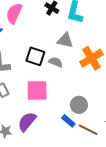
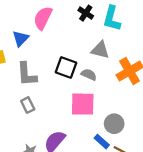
pink square: (37, 91) -> (83, 104), moved

